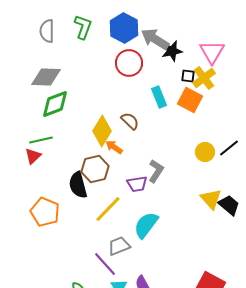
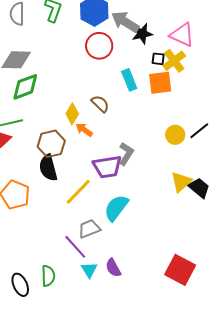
pink triangle: (212, 52) -> (182, 35), turned -36
orange square: (190, 100) -> (160, 83), turned -35
yellow diamond: (102, 131) -> (72, 114), size x0.7
brown hexagon: (95, 169) -> (51, 144), moved
purple trapezoid: (137, 184) -> (107, 167), size x1.4
yellow triangle: (211, 199) -> (181, 182), turned 30

